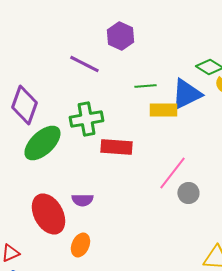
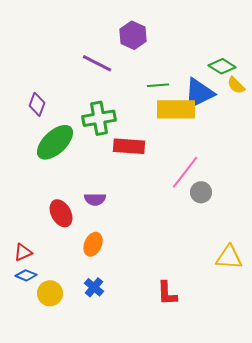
purple diamond: (24, 105) -> (37, 104), size x0.6
yellow rectangle: (163, 110) -> (176, 109), size x1.4
red ellipse: (48, 214) -> (61, 213), size x0.7

